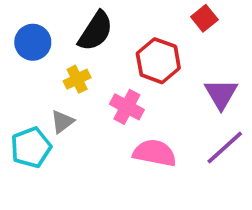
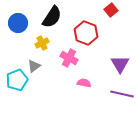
purple triangle: (221, 94) -> (120, 64), moved
purple line: (225, 147) -> (122, 94), moved, turned 55
pink semicircle: (155, 153) -> (84, 83), size x0.6

